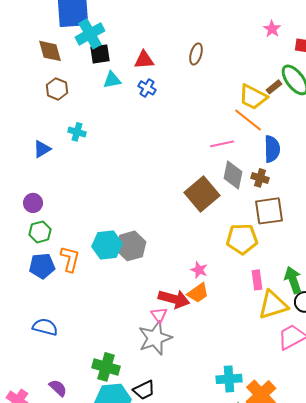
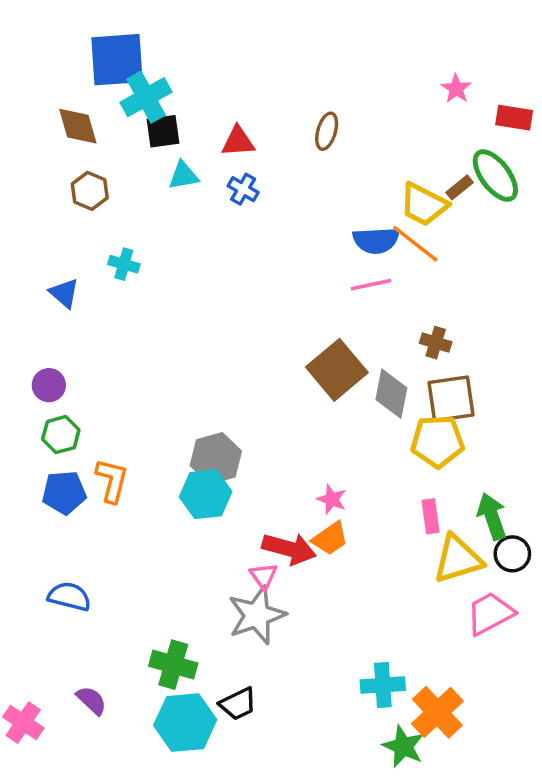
blue triangle: (42, 149) -> (64, 293), turned -48
blue semicircle: (272, 149) -> (376, 240), moved, turned 88
gray diamond: (233, 175) -> (391, 394), moved
yellow pentagon: (242, 239) -> (437, 441), moved
cyan hexagon: (107, 245) -> (206, 494), moved

